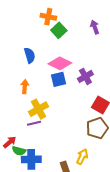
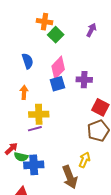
purple arrow: (95, 27) -> (91, 30), turned 48
pink diamond: (60, 63) -> (58, 68), turned -70
purple cross: (85, 76) -> (84, 80), turned 35
yellow cross: (39, 109) -> (39, 114), turned 30

